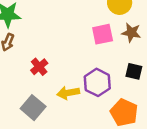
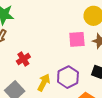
yellow arrow: (68, 93) -> (44, 83), turned 120

